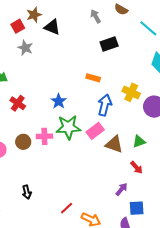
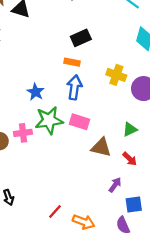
black rectangle: (109, 44) -> (81, 38), moved
blue arrow: (105, 105) -> (74, 87), moved
pink rectangle: (95, 131) -> (79, 122), turned 60
brown triangle: (114, 144) -> (101, 147), moved

